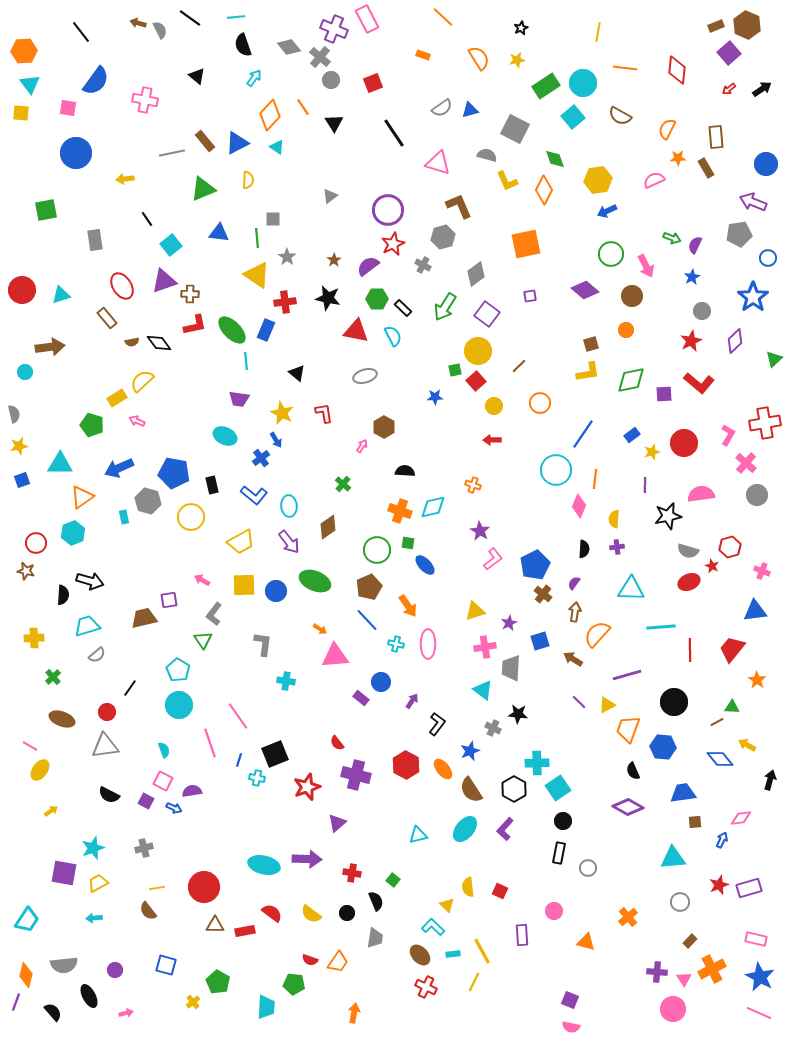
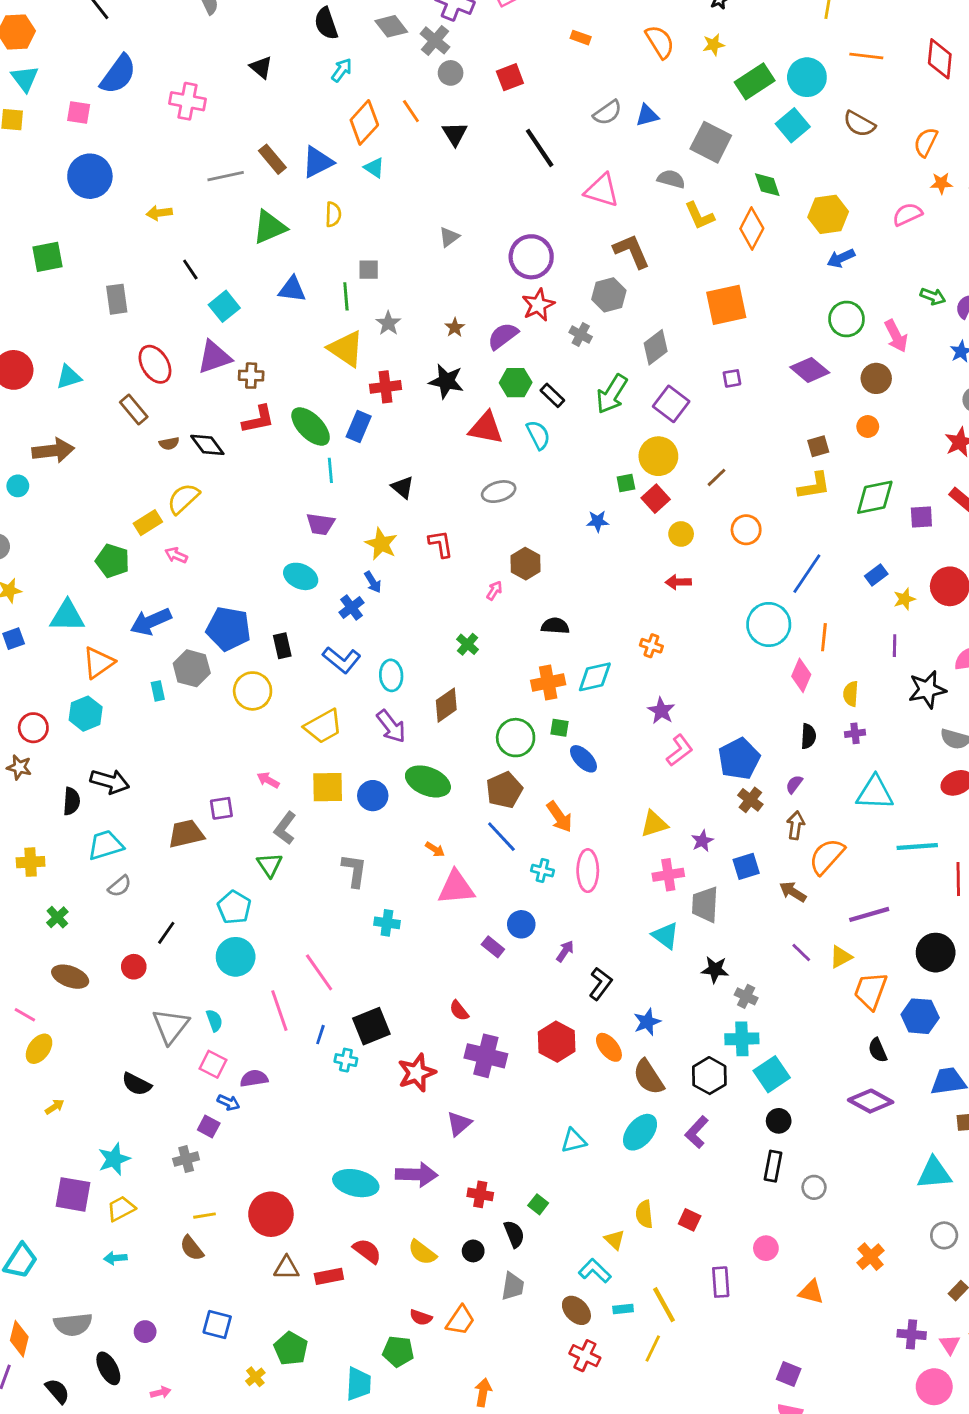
orange cross: (400, 511) -> (548, 682), turned -30
gray cross: (493, 728) -> (746, 996), moved
gray triangle: (105, 746) -> (171, 1026), moved, turned -44
purple square: (146, 801) -> (209, 1127), moved

